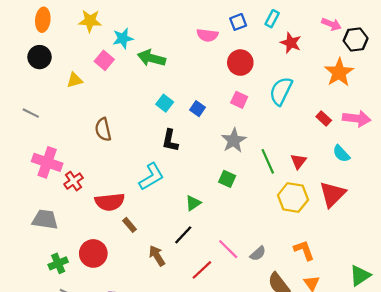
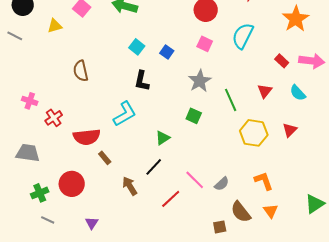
gray line: (31, 113) -> (15, 36), moved
red triangle: (298, 161) -> (265, 91), moved
pink cross: (47, 162) -> (30, 101), size x0.6
red triangle: (332, 194) -> (290, 130), size x0.6

